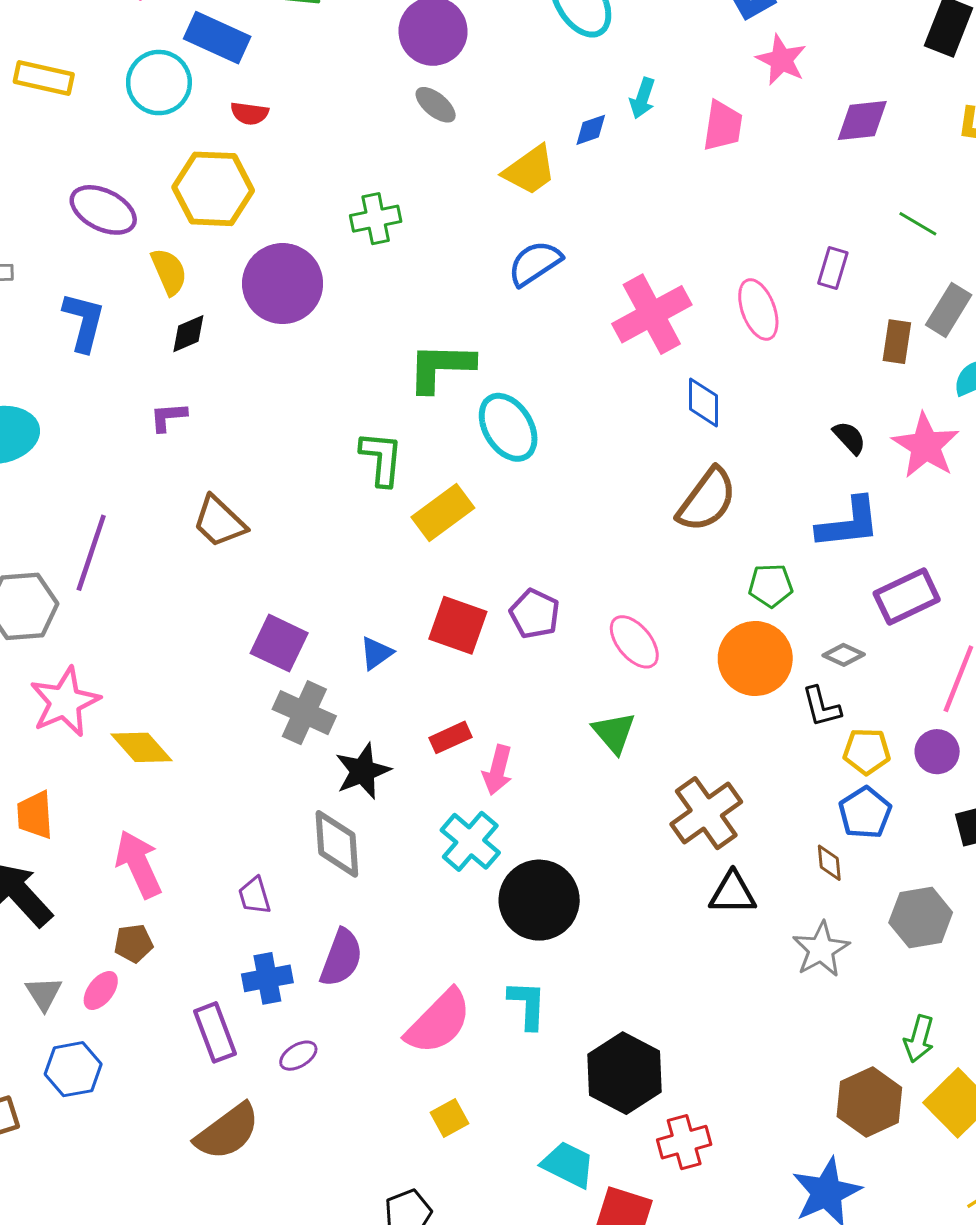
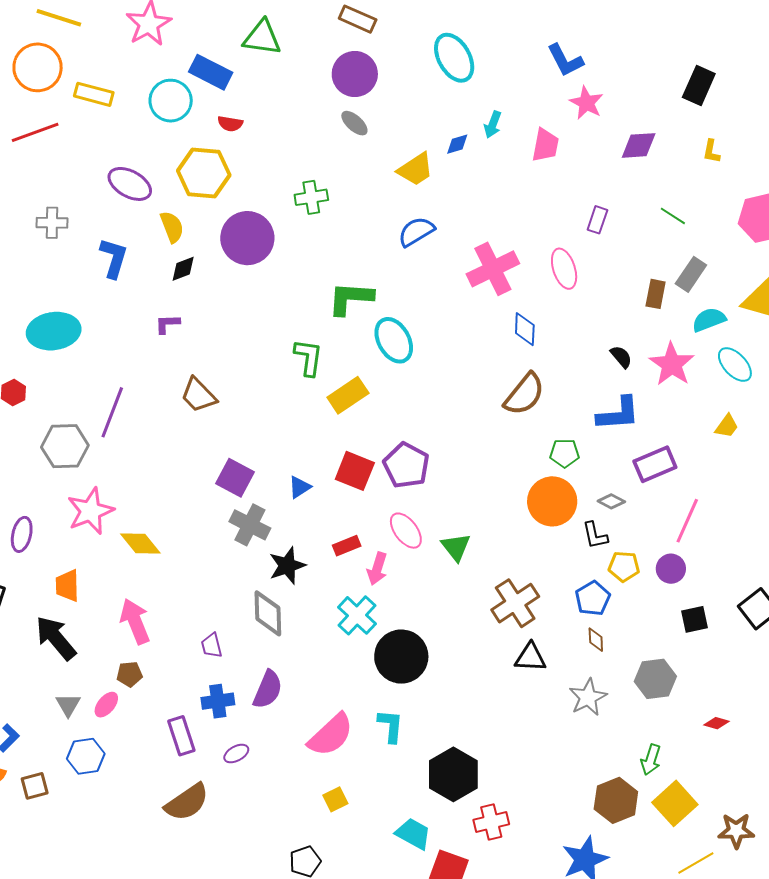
purple rectangle: (833, 268) -> (597, 220), moved
purple pentagon: (535, 614) -> (406, 465), size x1.4
pink ellipse: (634, 642) -> (406, 531), moved
blue pentagon: (865, 813) -> (593, 598), moved

